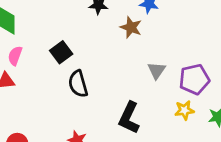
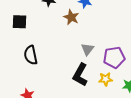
black square: (61, 52) -> (19, 22), moved, turned 35
black L-shape: (129, 118) -> (80, 75), moved

